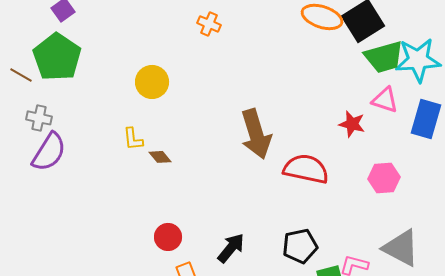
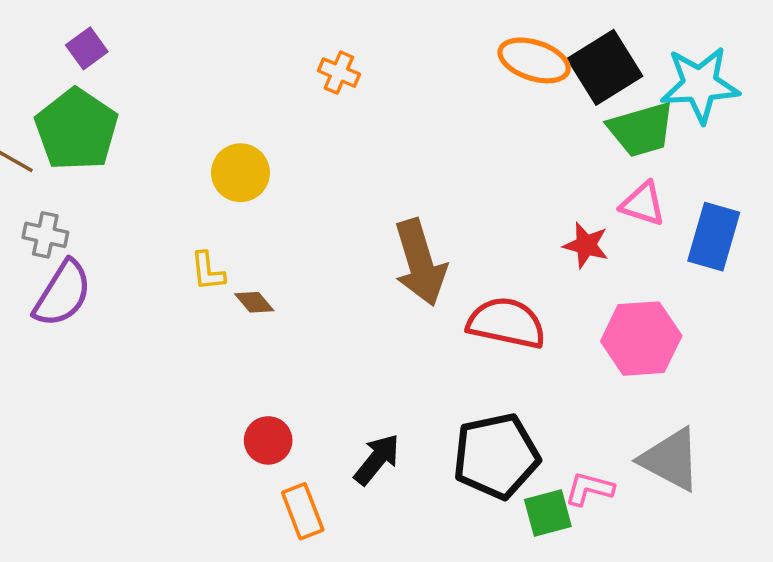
cyan star: (418, 60) -> (700, 85), moved
pink hexagon: (384, 178) -> (641, 339), size x1.4
black pentagon: (300, 246) -> (496, 456), size x1.4

